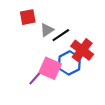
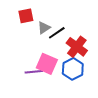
blue hexagon: (69, 63) -> (73, 69), moved
purple line: (36, 77) -> (34, 72), turned 42

